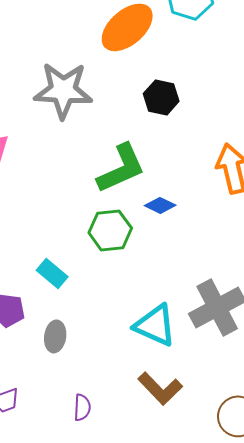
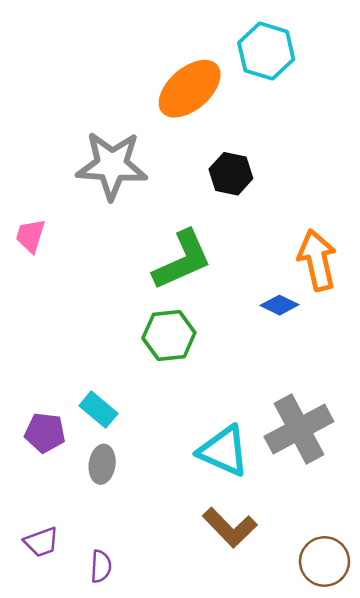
blue diamond: (160, 205) -> (280, 305), moved
cyan rectangle: (52, 273) -> (98, 410), moved
purple semicircle: (82, 407) -> (101, 566), moved

